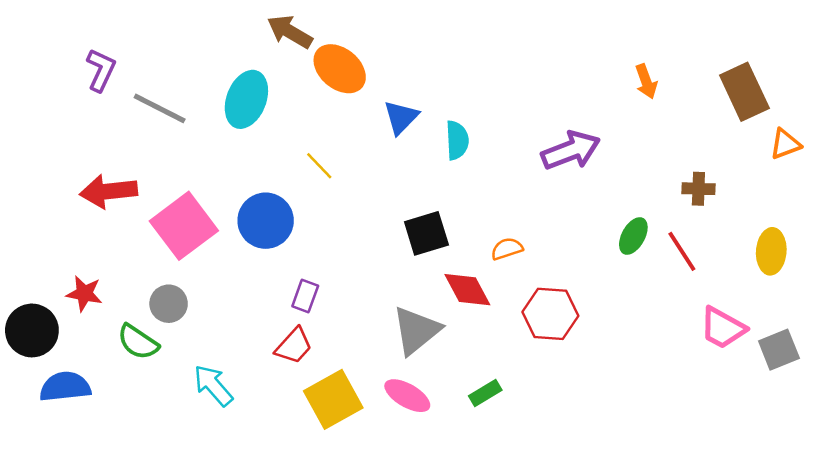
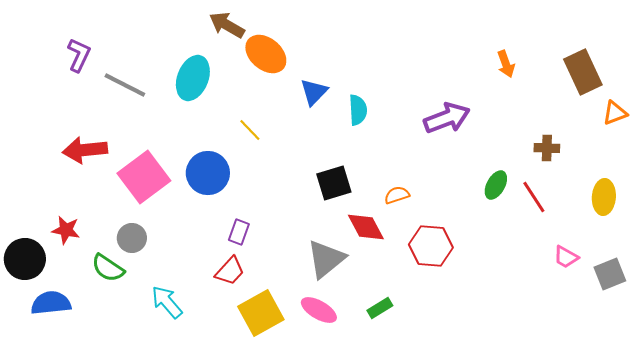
pink trapezoid: (723, 328) -> (566, 257), size x0.7

